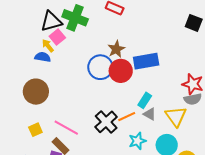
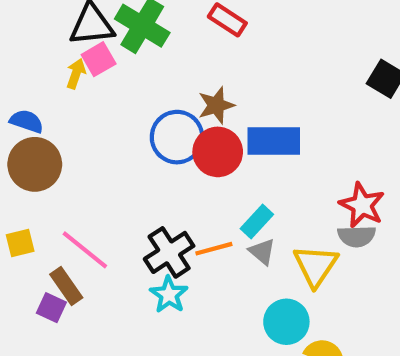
yellow arrow: (48, 46) -> (76, 74), turned 48
blue semicircle: (43, 57) -> (27, 121), moved
cyan star: (137, 141) -> (169, 295), moved, turned -30

